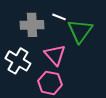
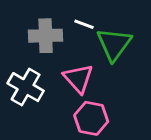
pink hexagon: (50, 83) -> (91, 118), moved

